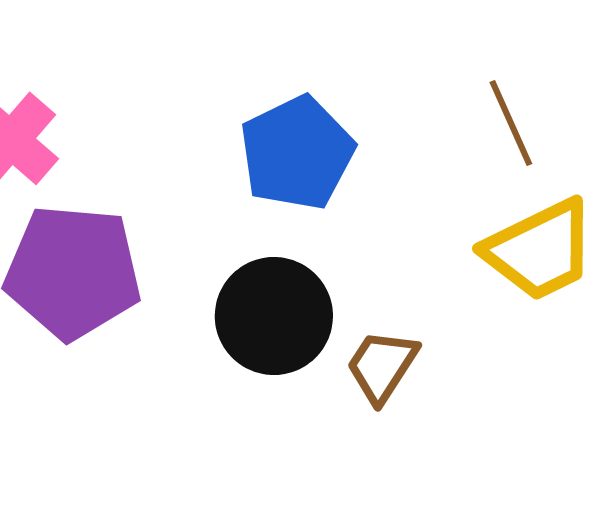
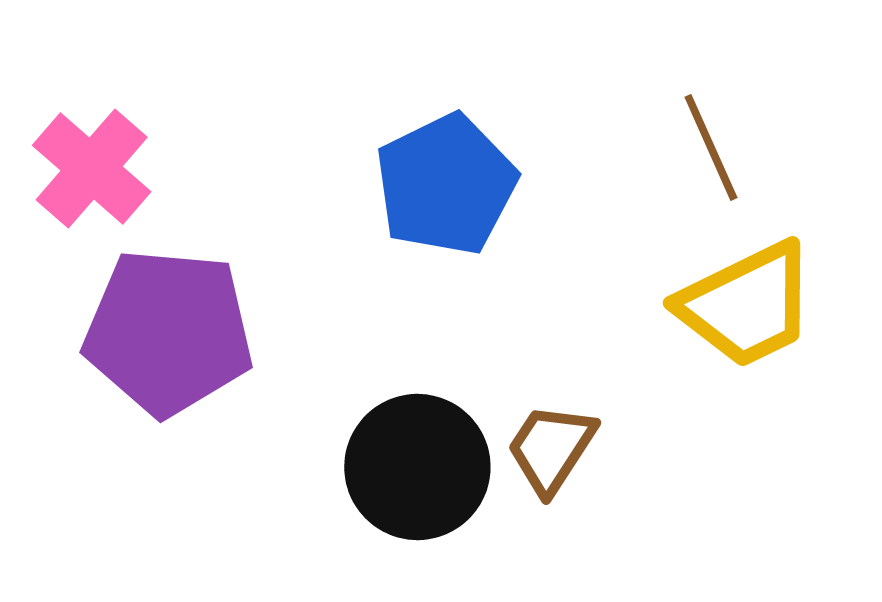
black circle: (274, 316) -> (417, 467), moved

